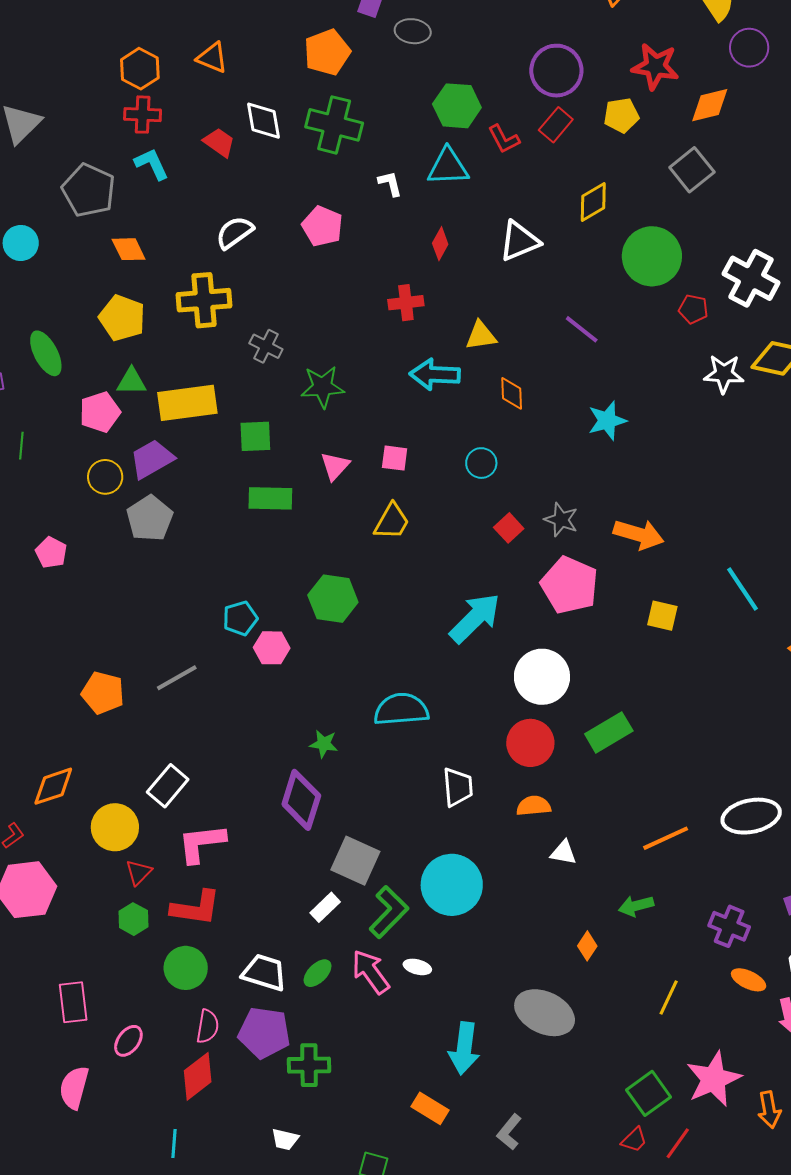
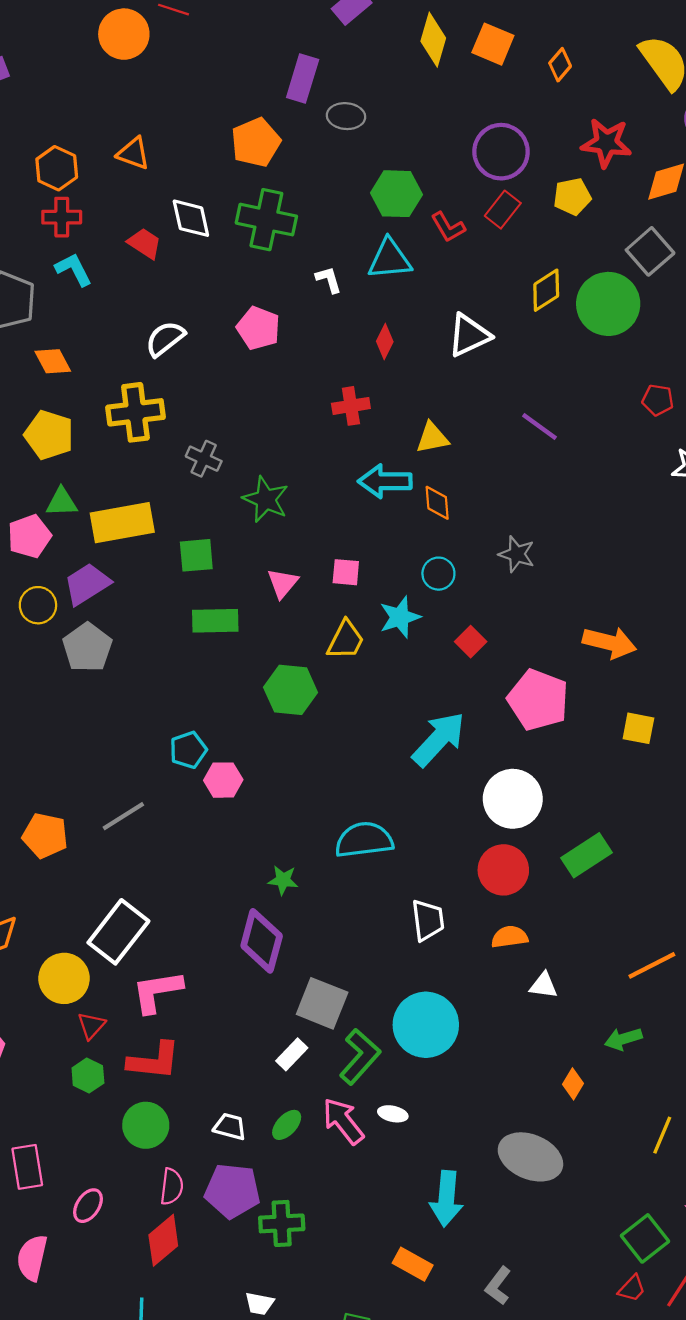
green circle: (652, 256) -> (608, 304), moved
green star: (322, 387) -> (266, 499), turned 30
orange diamond: (512, 393) -> (437, 503), moved
cyan star: (607, 421) -> (400, 617), moved
gray star: (561, 520) -> (517, 554), moved
green hexagon: (333, 599) -> (291, 690), moved
white rectangle: (168, 786) -> (118, 932), size x1.4
white trapezoid: (264, 972) -> (230, 1127), size x0.7

